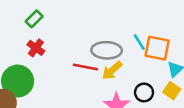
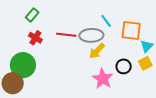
cyan line: (139, 42) -> (106, 21), moved
red line: (85, 67) -> (66, 35), moved
yellow square: (172, 91) -> (145, 63), turned 32

